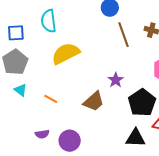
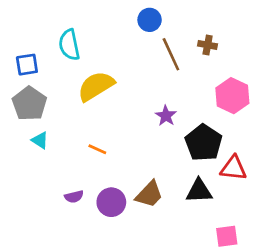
orange line: (51, 99) -> (97, 149), moved
brown trapezoid: (94, 101) -> (149, 194), moved

